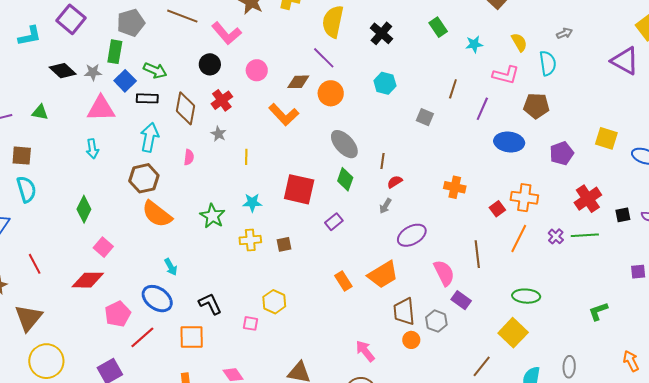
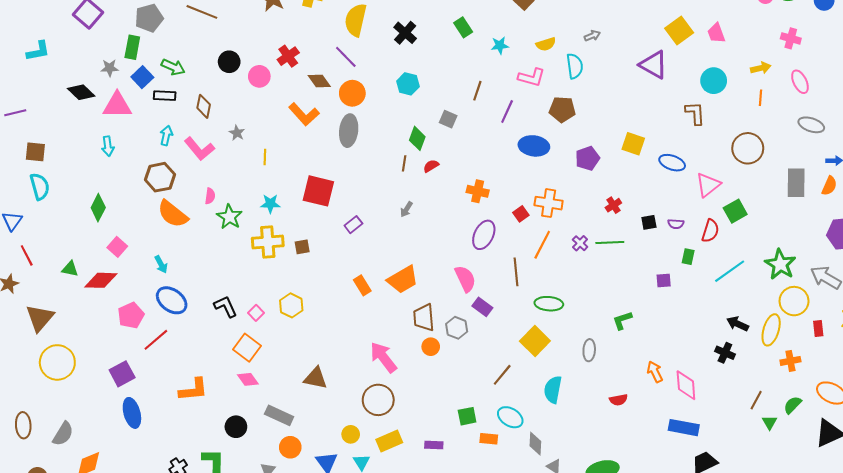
pink L-shape: (227, 33) -> (199, 149), moved
cyan L-shape: (30, 36) -> (38, 51), moved
yellow semicircle: (519, 42) -> (546, 44), turned 102
pink circle: (257, 70) -> (259, 76), moved
black diamond: (63, 71) -> (81, 92), moved
brown diamond: (298, 82) -> (319, 81), turned 55
red cross: (222, 100) -> (288, 56), moved
brown diamond: (185, 108) -> (204, 106), size x0.7
green triangle: (40, 112) -> (70, 269), moved
cyan arrow: (149, 137) -> (166, 135), size x0.7
gray ellipse: (344, 144) -> (349, 131), moved, turned 48
pink semicircle: (189, 157) -> (210, 196), moved
green diamond: (345, 179) -> (417, 138), moved
red semicircle: (395, 182) -> (431, 166), moved
red cross: (588, 199) -> (613, 205), size x0.6
purple ellipse: (412, 235) -> (484, 235), moved, turned -36
yellow cross: (250, 240) -> (268, 242), size x1.4
brown line: (477, 254) -> (516, 272), moved
red line: (35, 264) -> (27, 255), moved
cyan arrow: (171, 267) -> (161, 264), moved
pink square: (250, 323) -> (256, 313), moved, turned 35
orange square: (192, 337) -> (247, 348), moved, turned 36
pink arrow: (365, 351) -> (383, 357), size x1.4
gray ellipse: (569, 367) -> (589, 350), moved

